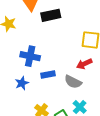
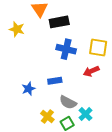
blue cross: (30, 56) -> (66, 49), moved
gray semicircle: (73, 82) -> (68, 102), moved

